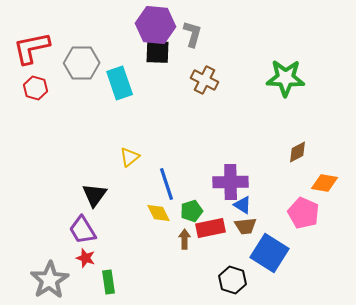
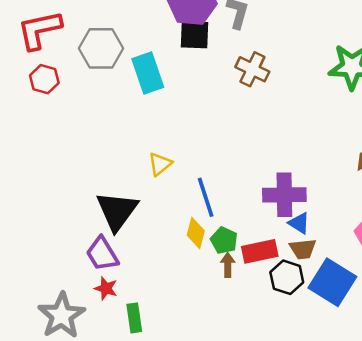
black triangle: (95, 195) -> (117, 211), size x1.4
green pentagon: (192, 211) -> (224, 240), moved, turned -30
yellow diamond: (159, 213) -> (196, 233), turned 40
black hexagon: (233, 280) -> (287, 277), moved

